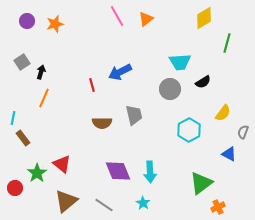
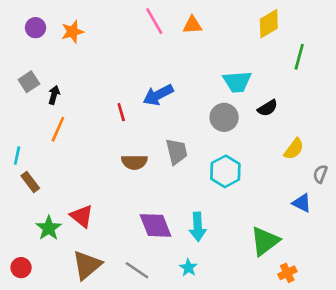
orange triangle: (146, 19) -> (192, 25), turned 35
cyan hexagon: (189, 130) -> (225, 171), moved
red circle: (15, 188) -> (21, 268), moved

